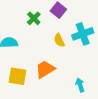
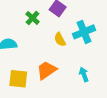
cyan arrow: (80, 85) -> (84, 74), moved

